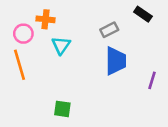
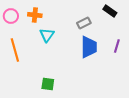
pink circle: (23, 34) -> (11, 16), moved
purple line: (152, 80) -> (117, 46), moved

